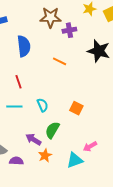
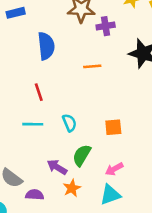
orange line: (60, 61) -> (92, 66), turned -32
orange square: (76, 108) -> (113, 127), turned -32
pink arrow: (90, 147) -> (114, 169), moved

